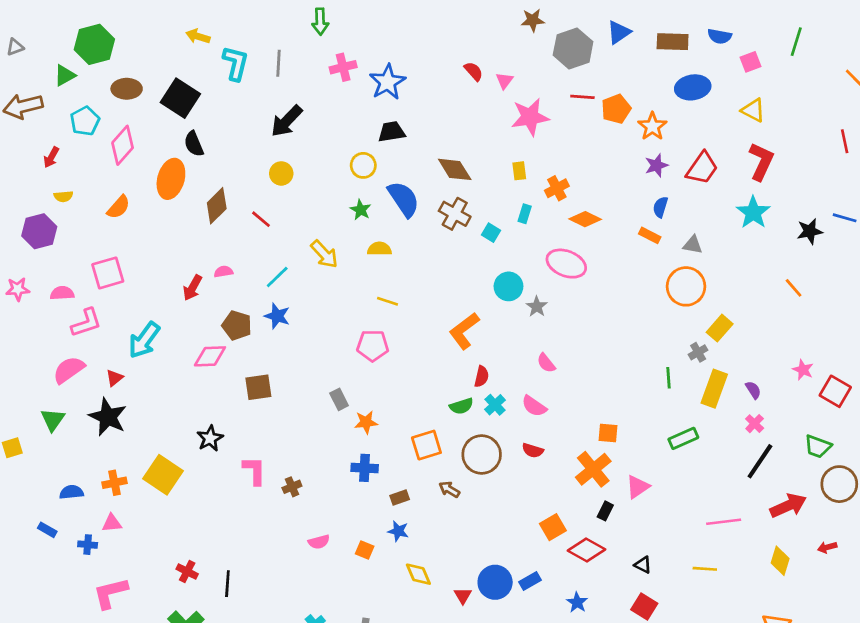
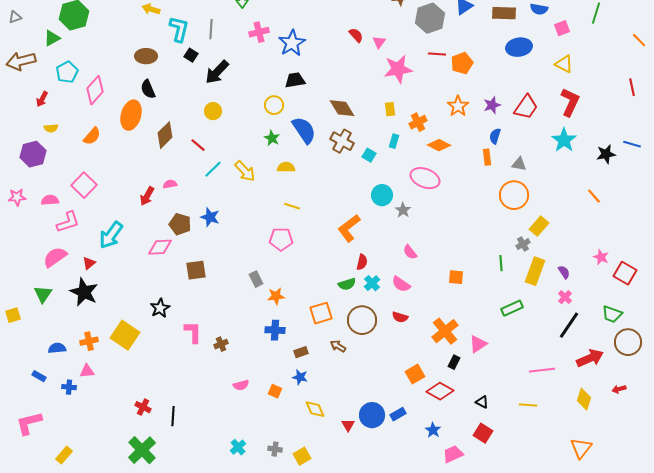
brown ellipse: (127, 89) -> (146, 56), moved
black square: (180, 98) -> (191, 55), moved, size x0.5
orange star: (652, 126) -> (458, 106), moved
orange rectangle: (650, 235) -> (487, 157), turned 56
pink square: (108, 273) -> (84, 185), turned -30
cyan line: (277, 277) -> (213, 169), moved
orange square: (608, 433) -> (456, 277), moved
pink L-shape: (110, 593) -> (29, 423), moved

